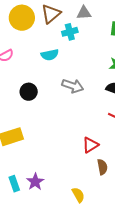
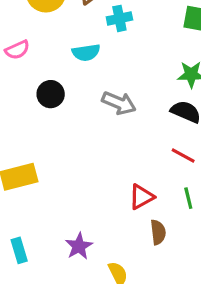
black circle: (29, 92) -> (51, 94), moved
purple star: (35, 182) -> (79, 246), moved

